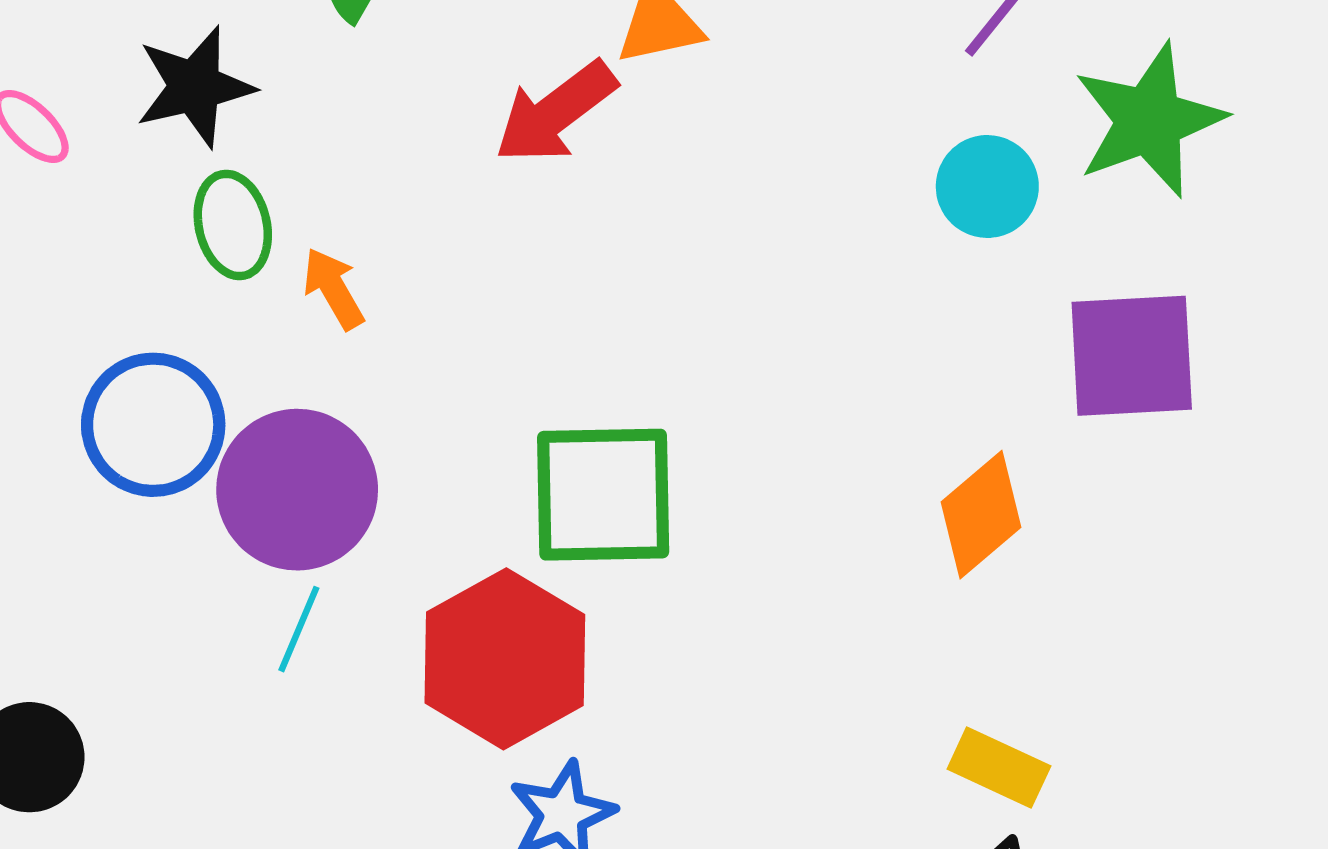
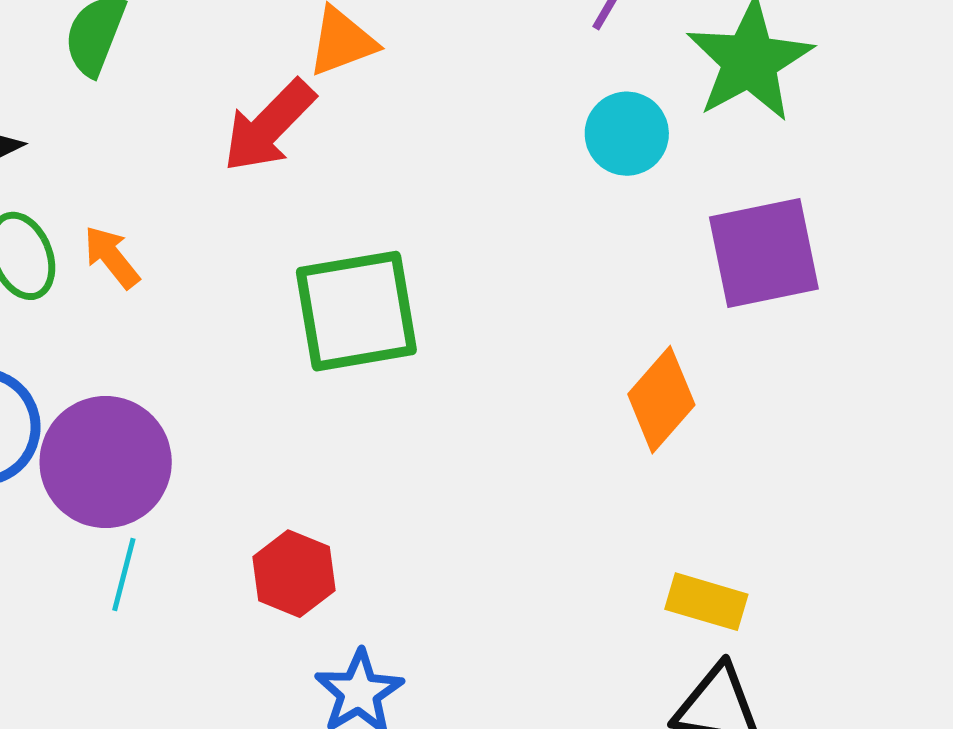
orange arrow: (333, 289) -> (112, 257), moved
green square: (603, 495) -> (356, 311), moved
red hexagon: (505, 659) -> (294, 574), size x0.6

